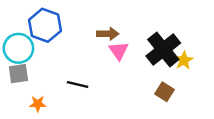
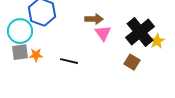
brown square: (164, 92) -> (132, 62), moved
orange star: (38, 104) -> (36, 55), moved

